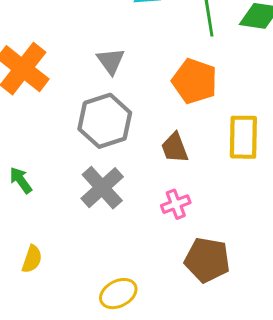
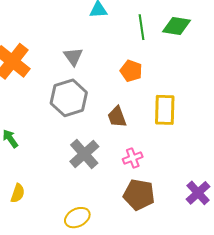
orange pentagon: (195, 81) -> (131, 71), size x0.7
gray cross: (102, 188) -> (84, 154), moved
pink cross: (176, 204) -> (133, 158), moved

